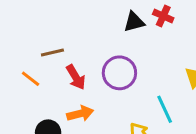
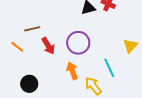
orange arrow: (80, 114) -> (72, 71), moved, turned -96

